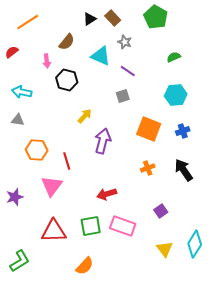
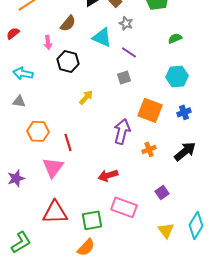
purple arrow: (103, 141) -> (122, 131), moved
black arrow: (184, 170) -> (185, 151), turned 85
green square: (91, 226) -> (92, 220), moved

